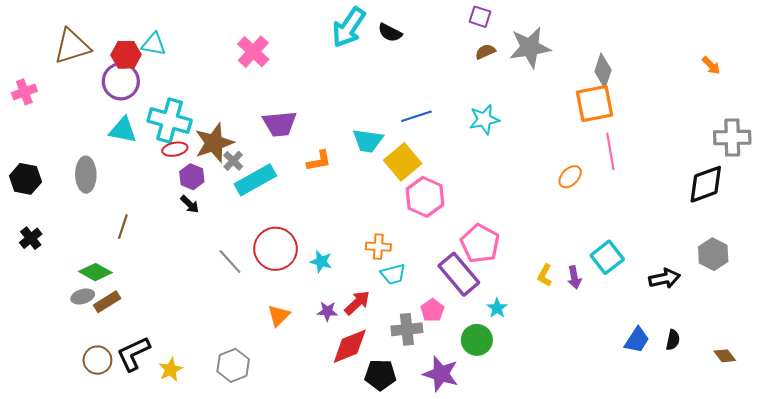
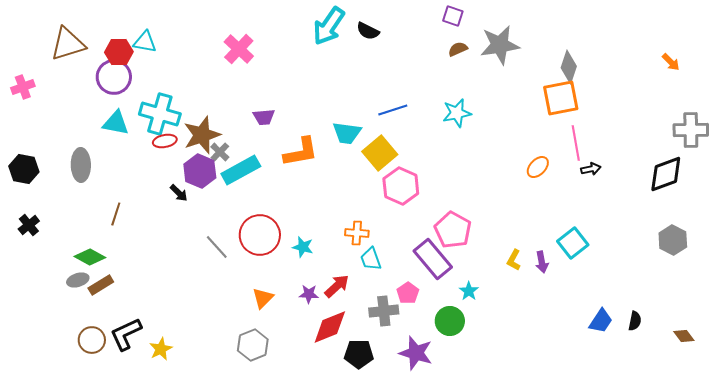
purple trapezoid: (280, 124) -> (264, 117), size x0.7
orange L-shape: (319, 161) -> (301, 152), size x1.5
purple hexagon: (192, 177) -> (200, 171), moved, size x1.4
cyan trapezoid: (393, 274) -> (371, 259), turned 85
black arrow: (664, 278) -> (591, 169), moved, size x0.7
gray hexagon: (233, 365) -> (253, 345), moved

